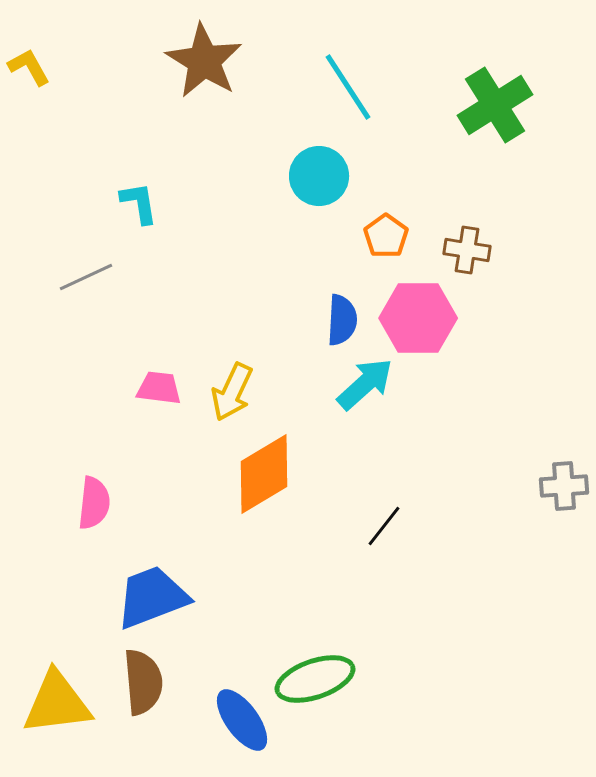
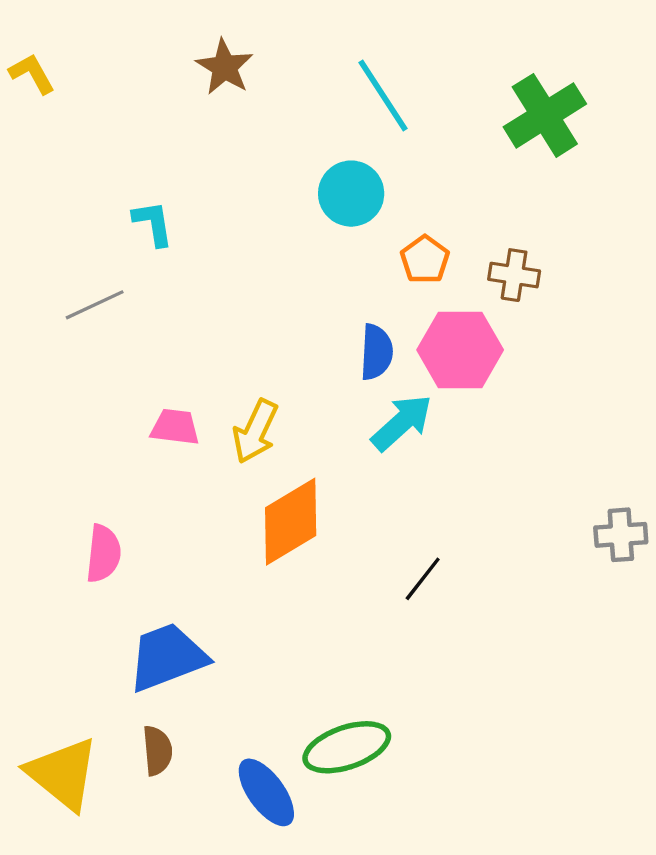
brown star: (204, 61) -> (225, 67), size x0.7
brown semicircle: (143, 682) -> (157, 751), size x0.7
yellow triangle: (57, 703) -> (63, 774), turned 46

